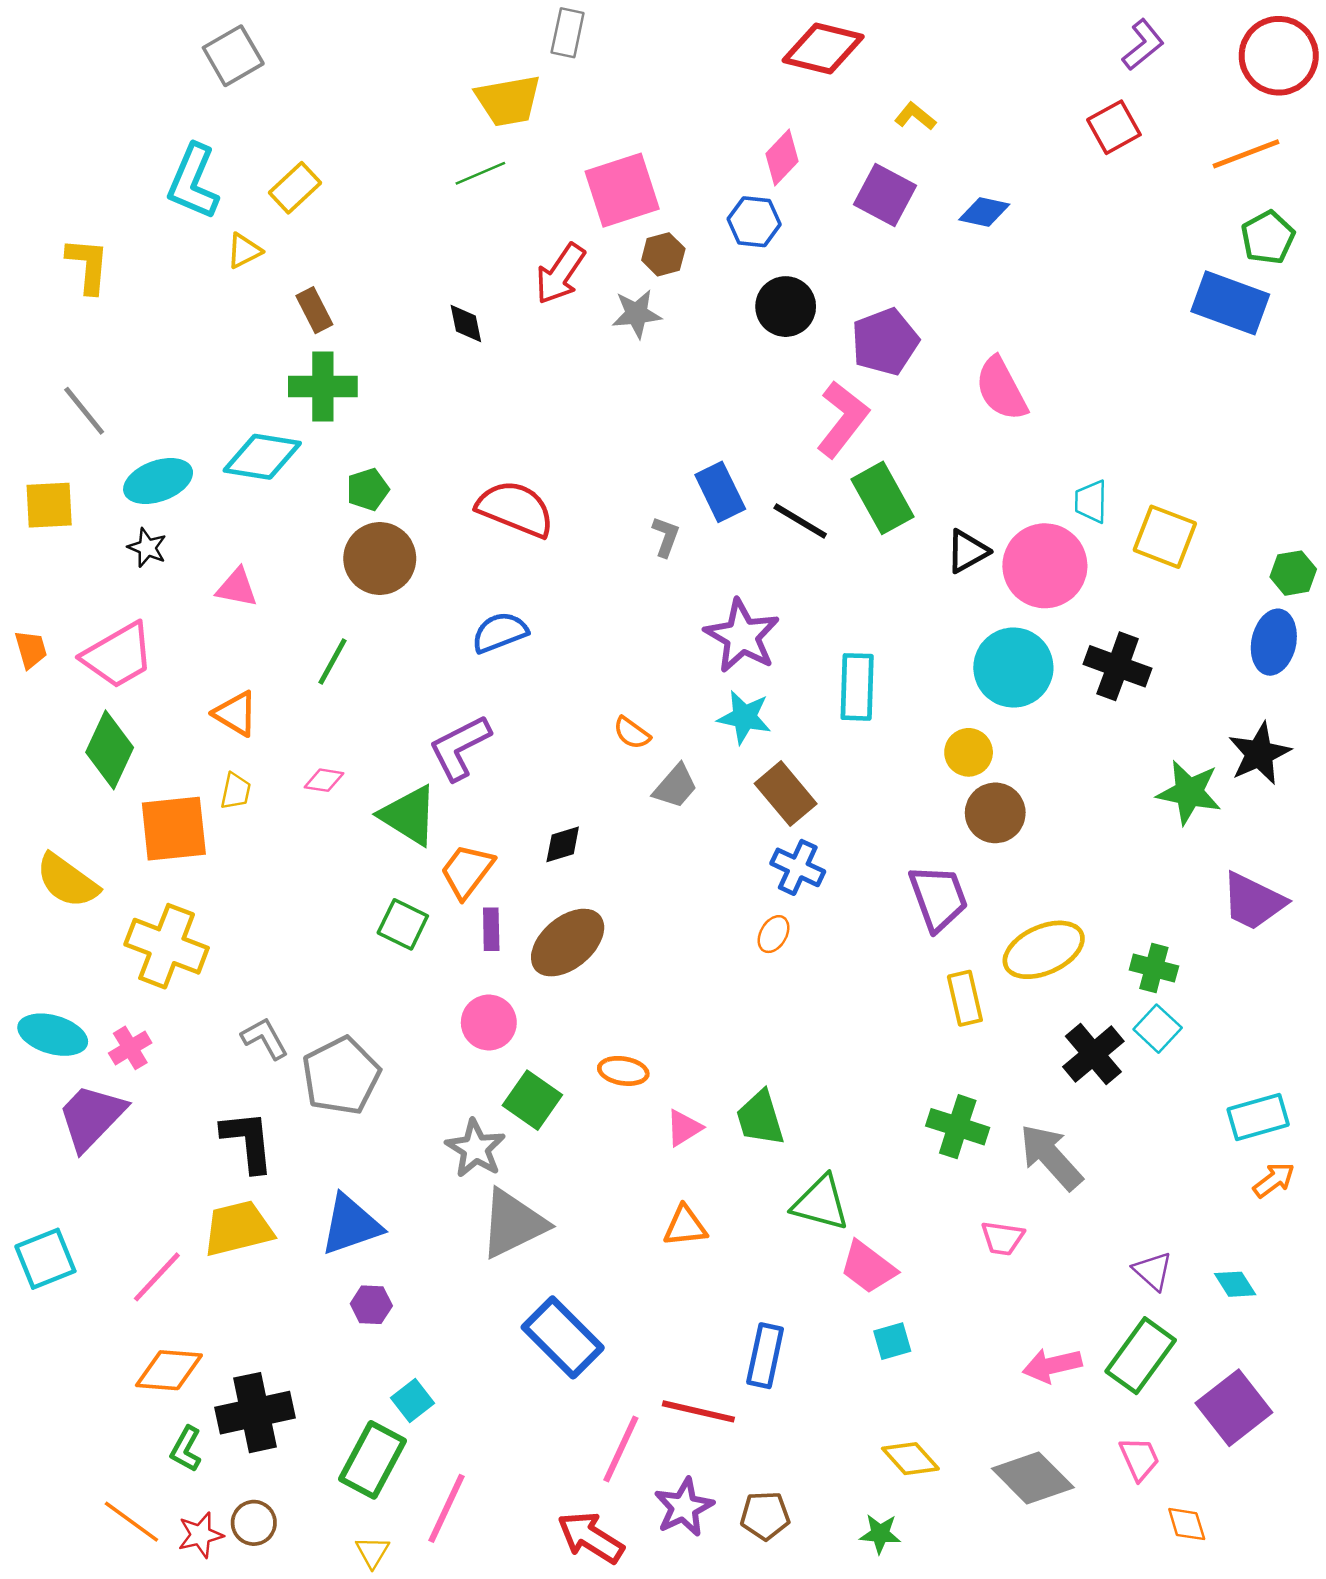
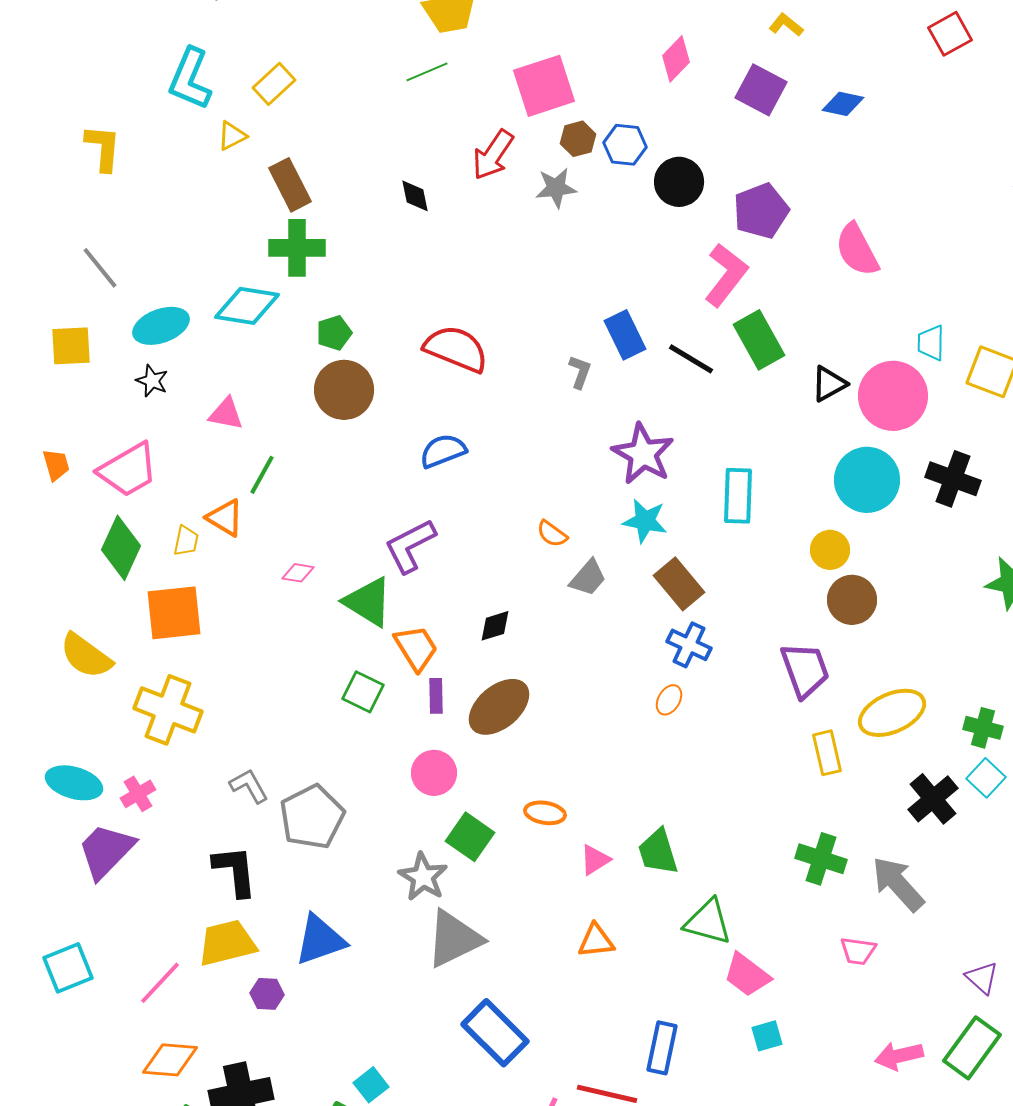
blue hexagon: (754, 222) -> (625, 145), moved
brown rectangle: (314, 310) -> (290, 185), size x1.4
green line: (333, 661) -> (262, 475), moved
yellow trapezoid: (236, 791) -> (186, 541), moved
orange trapezoid: (467, 871) -> (416, 648), turned 111
purple hexagon: (371, 1305) -> (267, 994), moved

